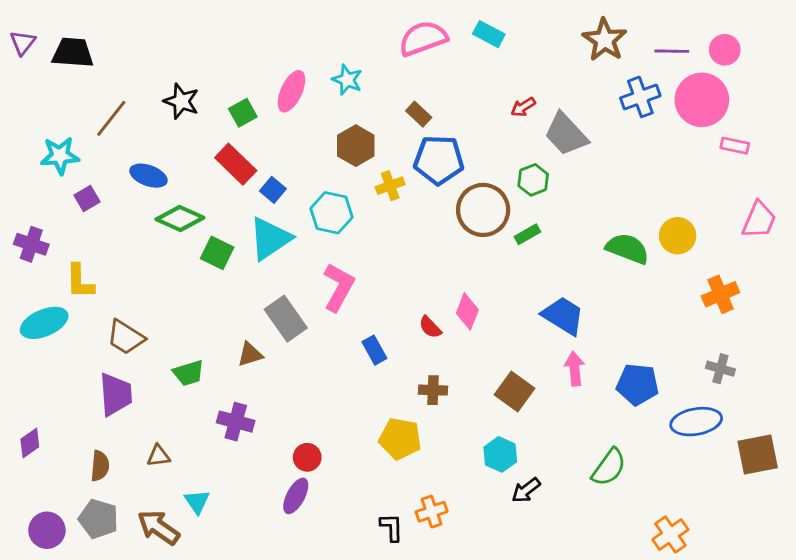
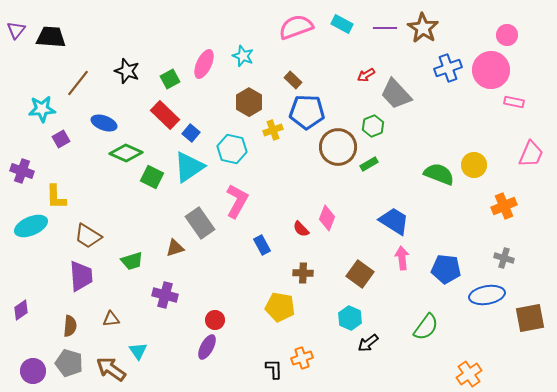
purple line: (672, 51) -> (385, 28), moved

